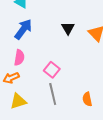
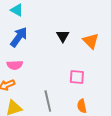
pink semicircle: (19, 58) -> (15, 65), turned 77
pink square: (52, 70) -> (77, 77), moved, turned -35

